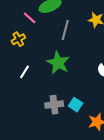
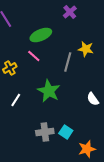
pink line: (30, 18) -> (34, 56), moved
gray line: (65, 30) -> (68, 62), moved

